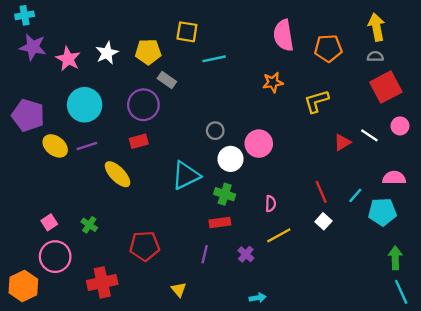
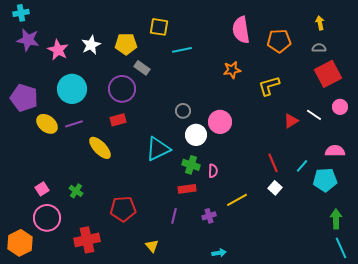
yellow arrow: (376, 27) -> (320, 23), size x0.6
pink semicircle: (271, 204) -> (213, 171), moved
purple cross: (246, 254) -> (209, 216), turned 32

